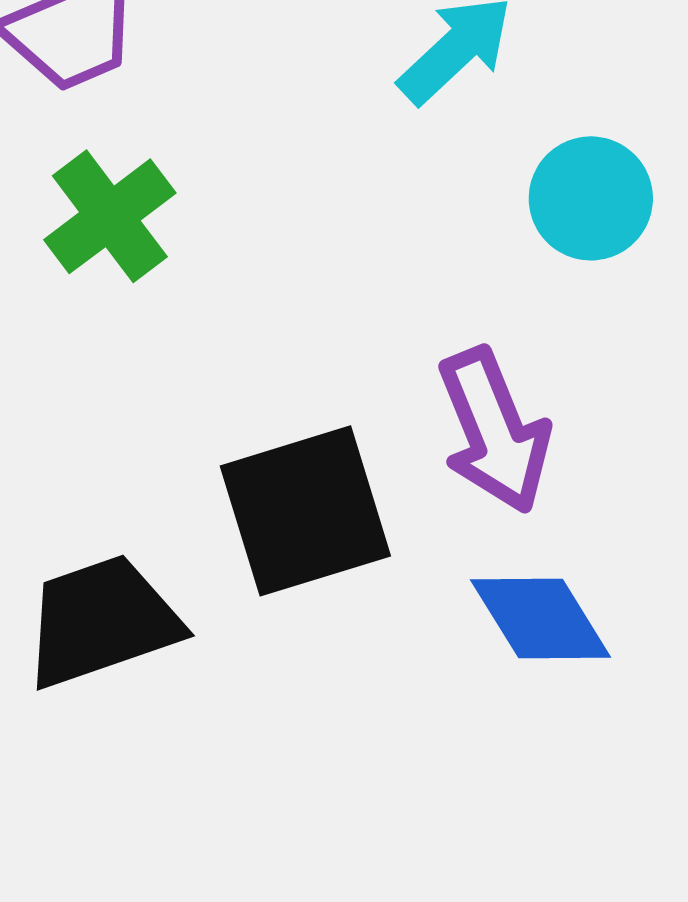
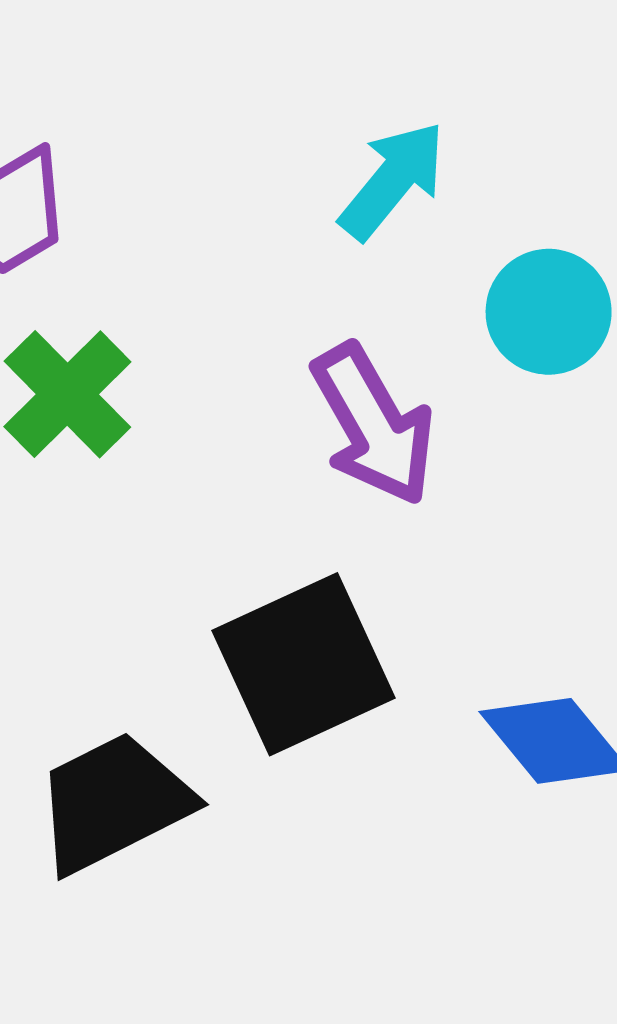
purple arrow: (494, 431) -> (373, 424), moved

